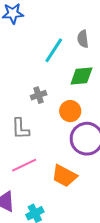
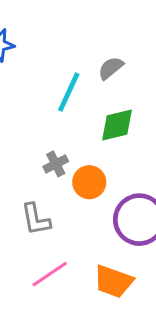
gray semicircle: (83, 39) -> (111, 68), turned 66
orange circle: (70, 111) -> (89, 182), moved

